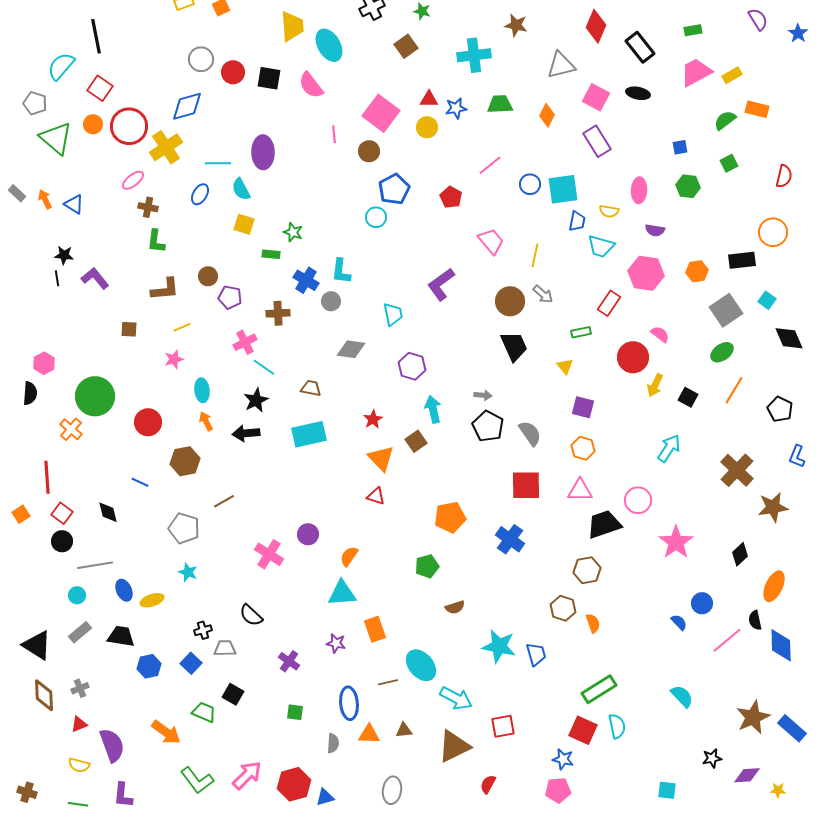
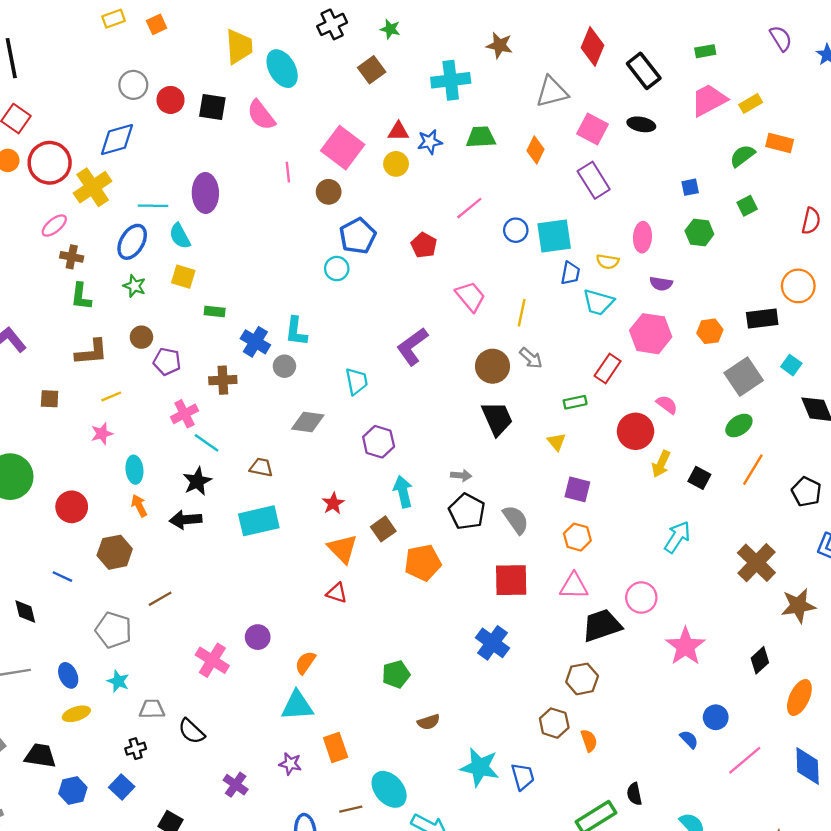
blue ellipse: (200, 194) -> (132, 242), size x1.4
green star: (293, 232) -> (134, 286), moved
orange pentagon: (450, 517) -> (423, 563), moved
blue ellipse: (124, 590) -> (68, 675), moved
black semicircle: (755, 620) -> (634, 794), moved
gray trapezoid: (225, 648) -> (152, 709), moved

